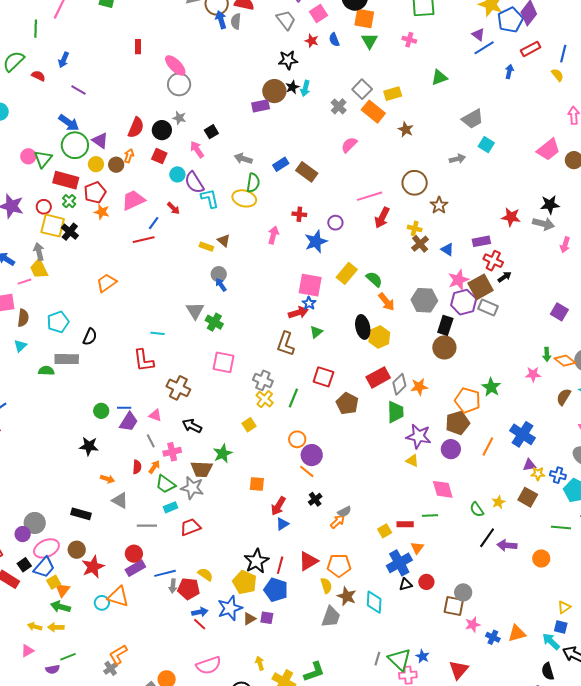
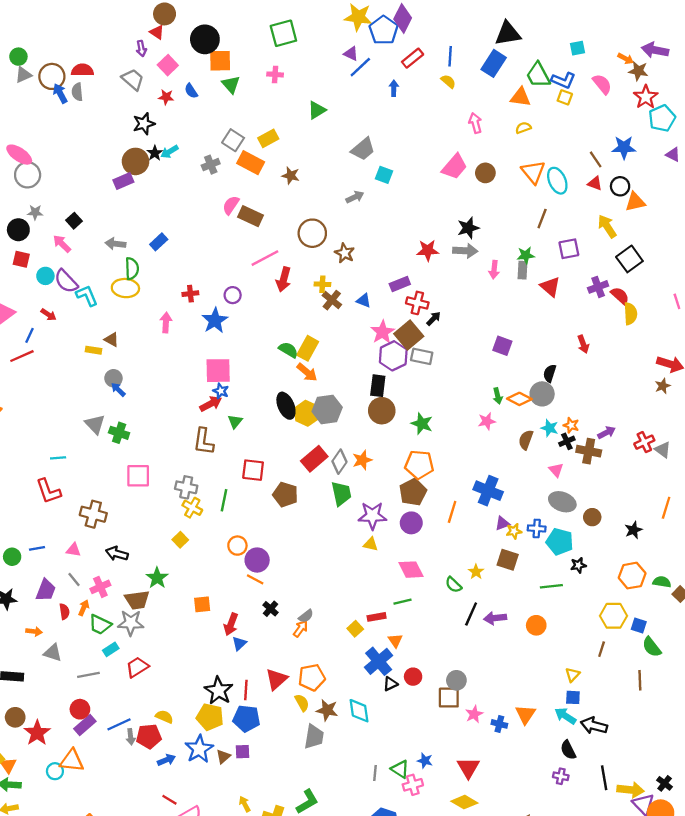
cyan arrow: (305, 88) -> (169, 152), turned 56
gray cross: (339, 106) -> (211, 165), turned 35
brown rectangle: (307, 172) -> (250, 216), moved
yellow rectangle: (347, 273) -> (308, 348), moved
gray hexagon: (424, 300) -> (327, 409), moved
green star: (491, 387) -> (422, 424), moved
purple trapezoid: (129, 422) -> (46, 590), moved
red line: (200, 624) -> (169, 800), moved
orange triangle: (517, 633) -> (525, 714), turned -30
green triangle: (400, 659) -> (400, 769), size x0.7

